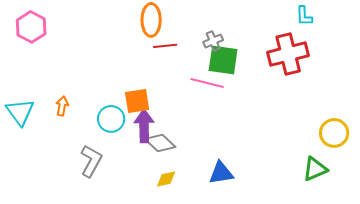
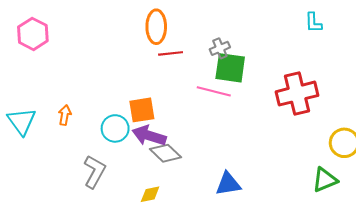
red cross: (288, 54) -> (297, 94), moved
purple arrow: (144, 126) -> (149, 136), turned -72
yellow diamond: (166, 179) -> (150, 194), moved

